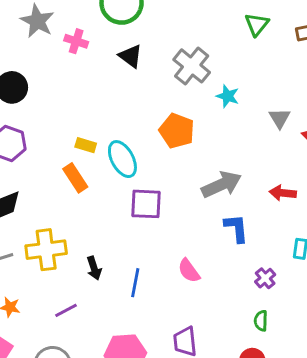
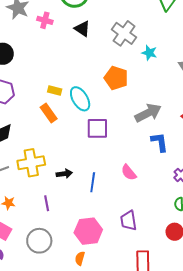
black arrow: (94, 268) -> (64, 174), turned -77
purple line: (66, 310) -> (47, 203), turned -70

